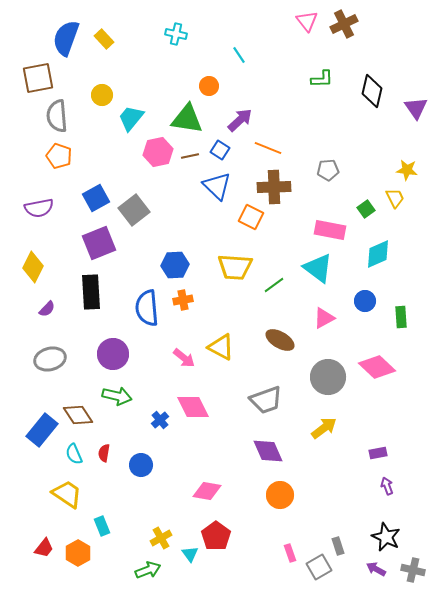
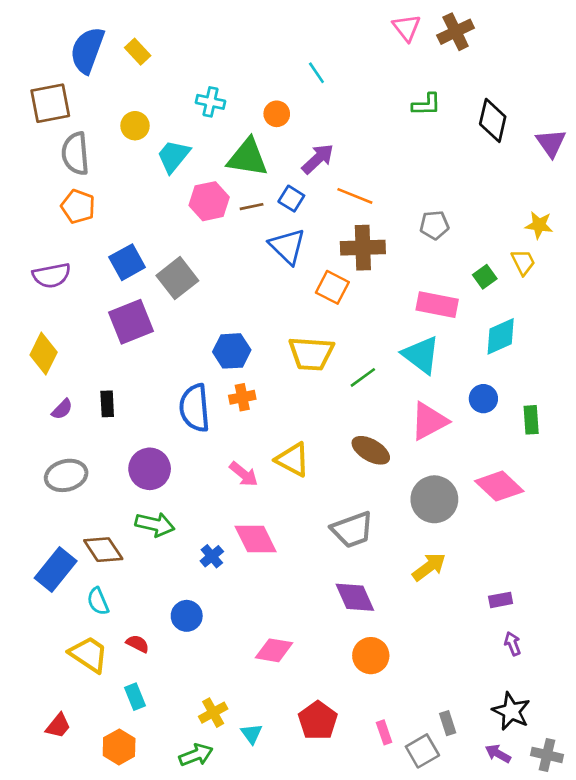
cyan cross: (176, 34) -> (211, 102), moved
black rectangle: (91, 292) -> (107, 404), moved, size x0.6
pink triangle: (324, 318) -> (429, 421), size x1.4
red semicircle: (104, 453) -> (138, 644), moved, turned 108
red pentagon: (216, 536) -> (318, 721), moved
orange hexagon: (78, 553) -> (119, 747), moved

